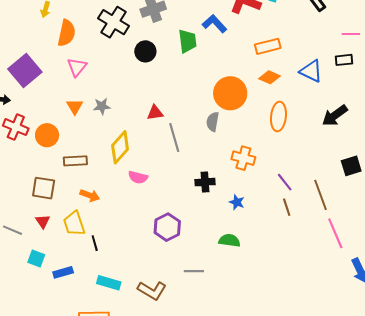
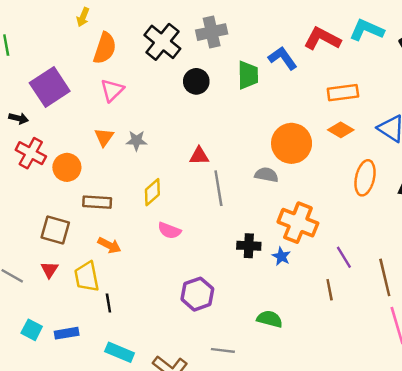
orange ellipse: (278, 116) -> (365, 178), moved
gray semicircle: (213, 122) -> (266, 175), turned 84
yellow diamond: (120, 147) -> (152, 192), size x0.7
orange cross: (243, 158) -> (298, 223), size x1.4
blue star: (237, 202) -> (281, 256), moved
brown line: (287, 207) -> (330, 290), moved
cyan square: (36, 259) -> (32, 330), moved

